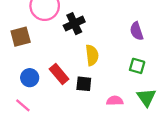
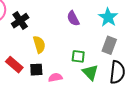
green square: (137, 66) -> (78, 56), moved
pink semicircle: (115, 101) -> (55, 77), moved

